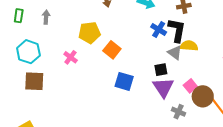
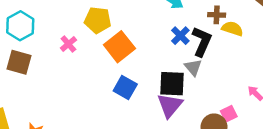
yellow semicircle: (189, 46) -> (232, 29), moved
orange square: (112, 50) -> (119, 47), size x1.4
black square: (161, 70) -> (172, 84), size x1.6
pink square: (190, 86) -> (229, 114), moved

